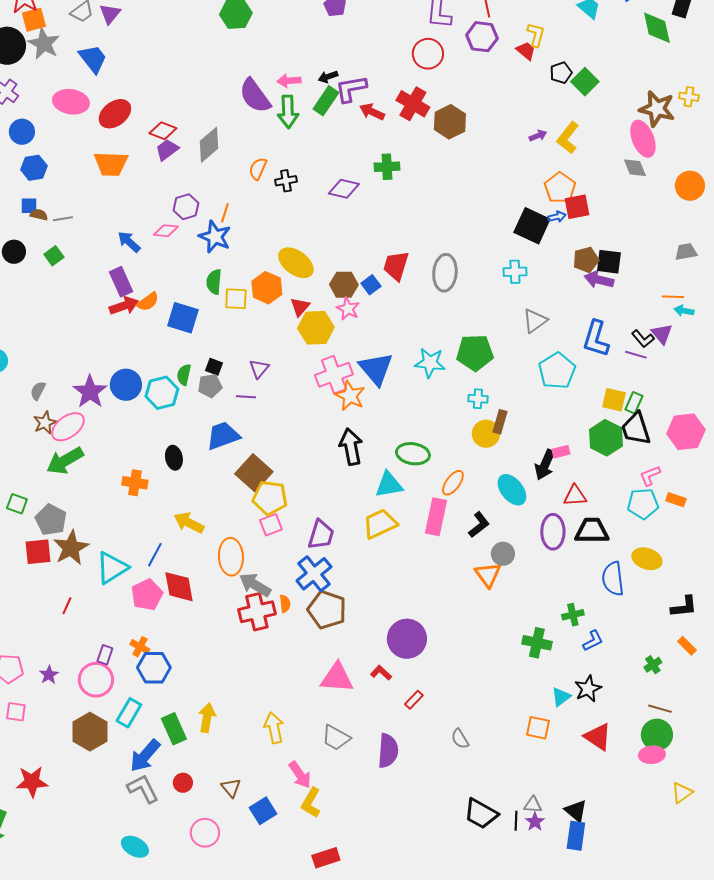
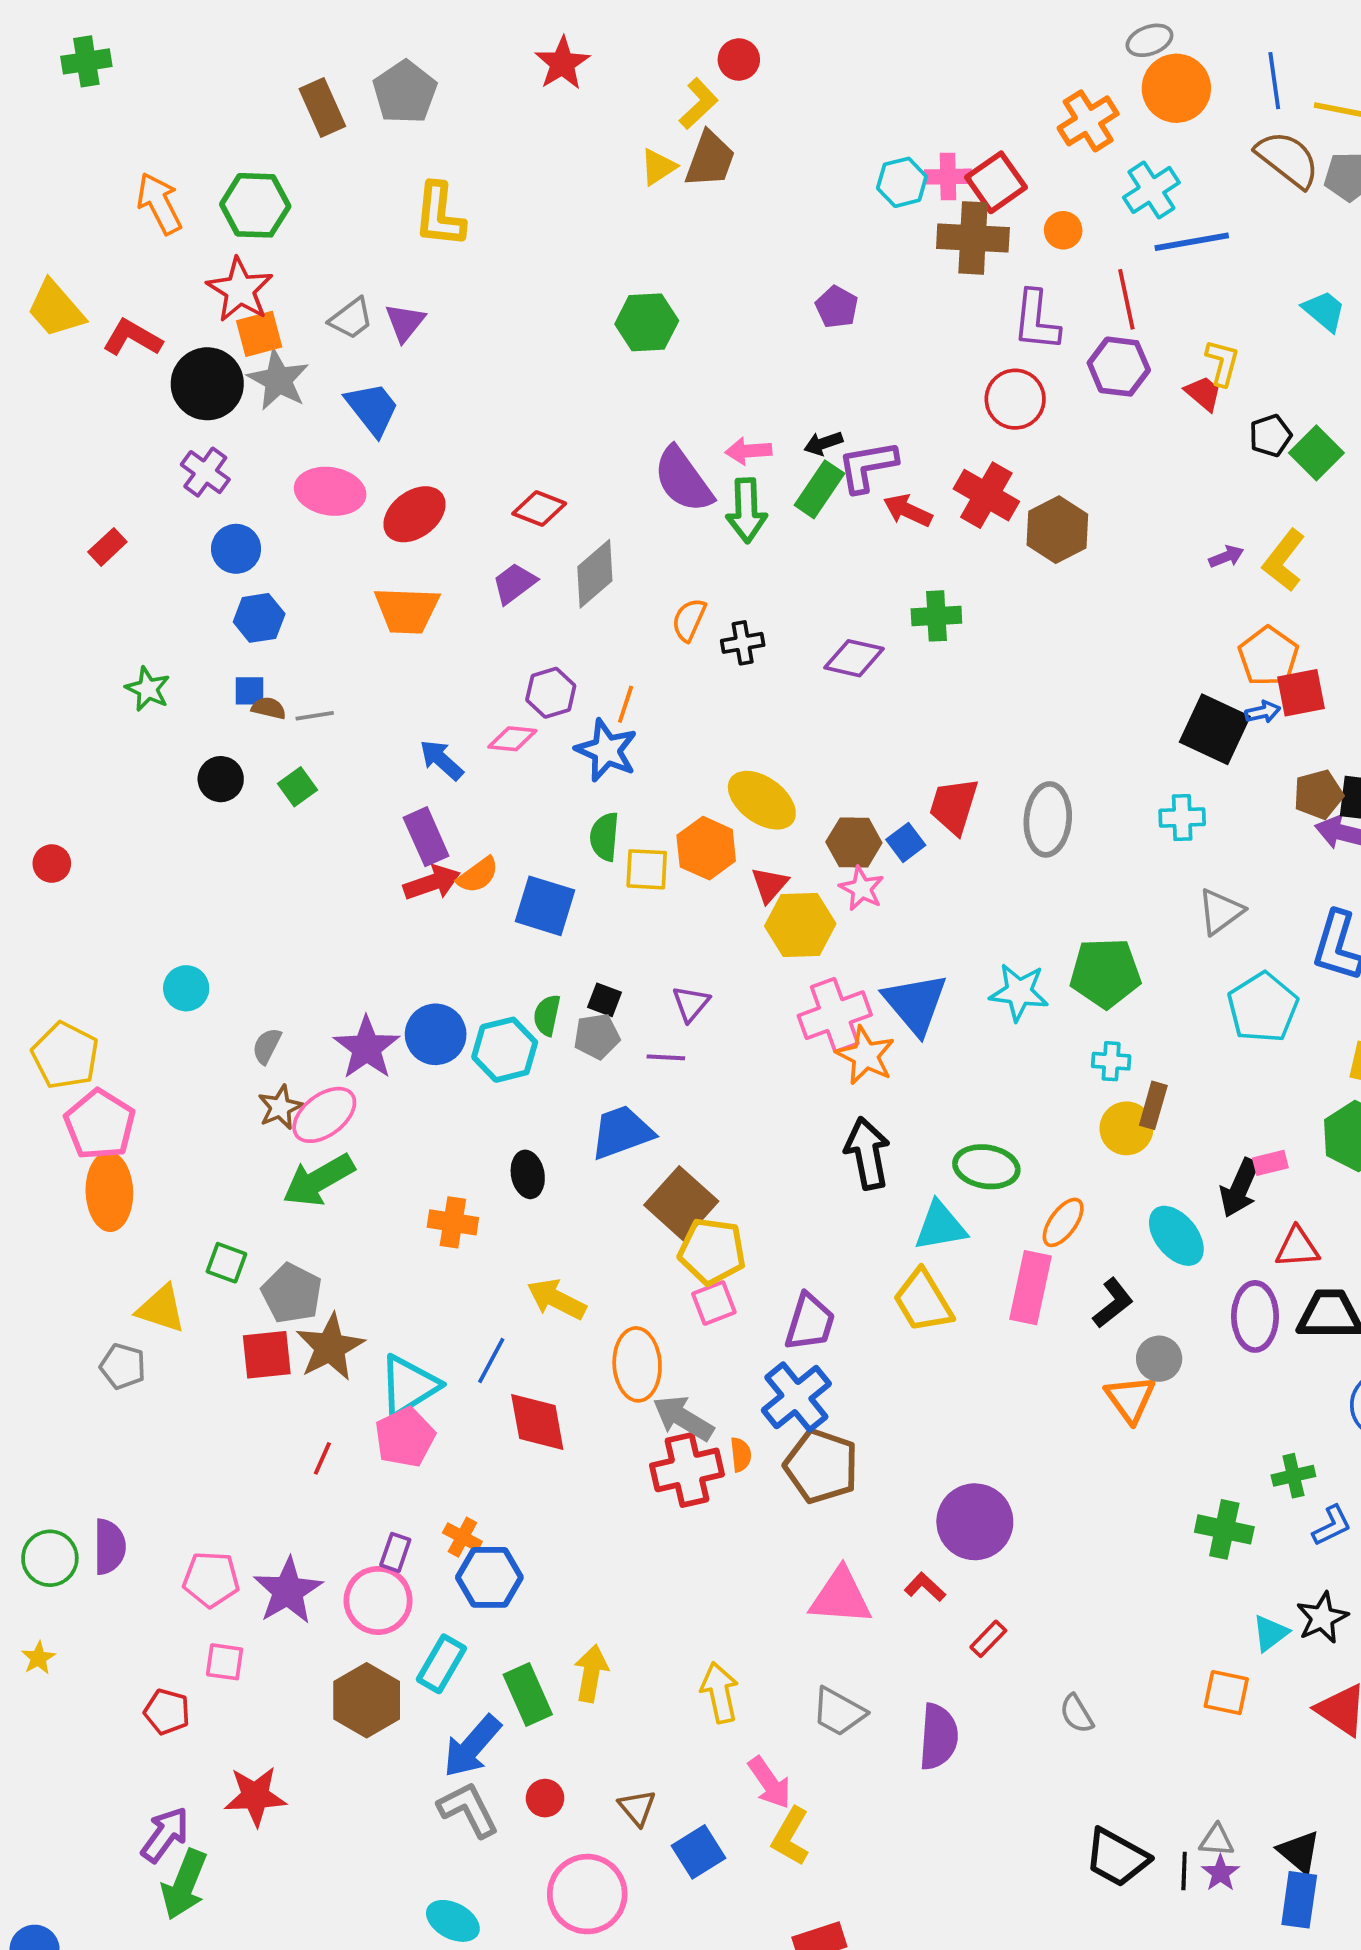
red diamond: (163, 131) -> (539, 509), moved
yellow trapezoid: (380, 524) -> (923, 1301), turned -96
pink pentagon: (147, 595) -> (405, 1437), moved
purple star: (49, 675) -> (288, 1591), size x1.8
pink circle: (205, 833) -> (587, 1894), size x1.4

